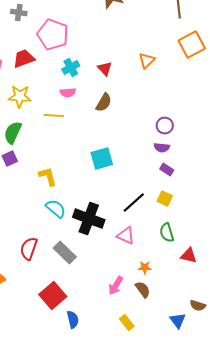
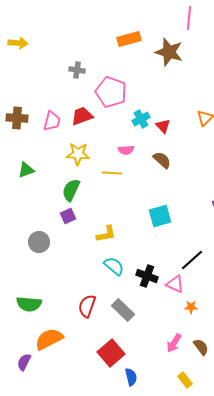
cyan cross: (71, 68) -> (141, 119), moved
brown semicircle: (104, 103) -> (162, 160), turned -78
yellow L-shape: (48, 177) -> (106, 234), turned 95
black cross: (89, 219) -> (147, 276), size x0.7
pink triangle: (126, 236) -> (175, 284), moved
orange star: (145, 268) -> (191, 307), moved

